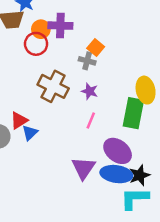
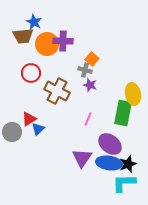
orange circle: (41, 29) -> (47, 44), size x1.5
red circle: (36, 44) -> (31, 73), moved
purple star: (90, 91) -> (90, 85), moved

